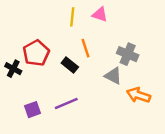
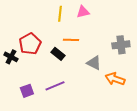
pink triangle: (100, 14) -> (83, 12), turned -32
orange line: (85, 48) -> (71, 40), turned -70
gray cross: (128, 54) -> (121, 45), moved, turned -30

